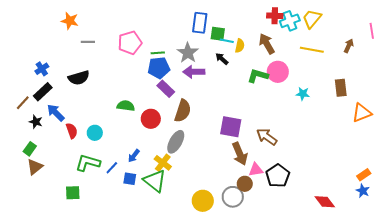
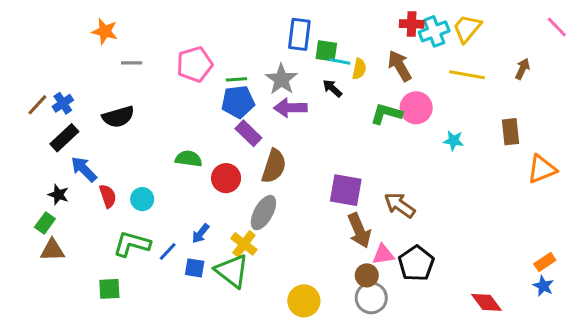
pink line: (372, 31) -> (557, 27), moved, turned -35
brown line: (23, 103) -> (37, 105), moved
black star: (36, 122) -> (58, 195), moved
brown triangle: (35, 167) -> (52, 250), turned 36
gray circle: (233, 197) -> (371, 298), moved

